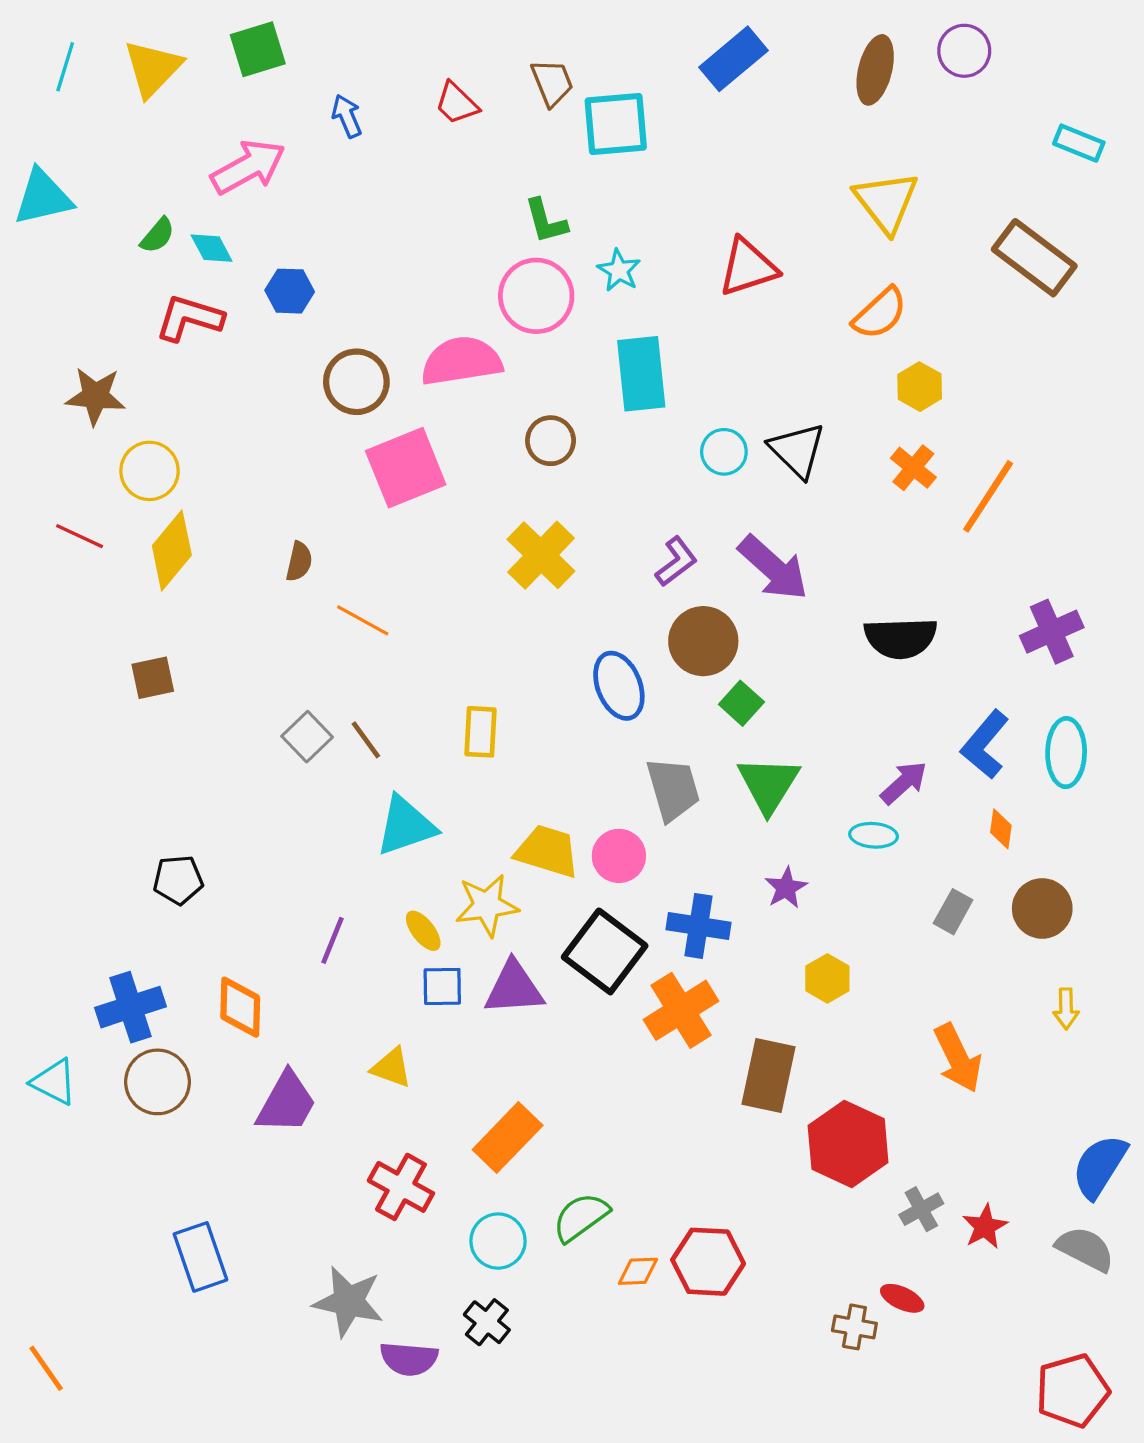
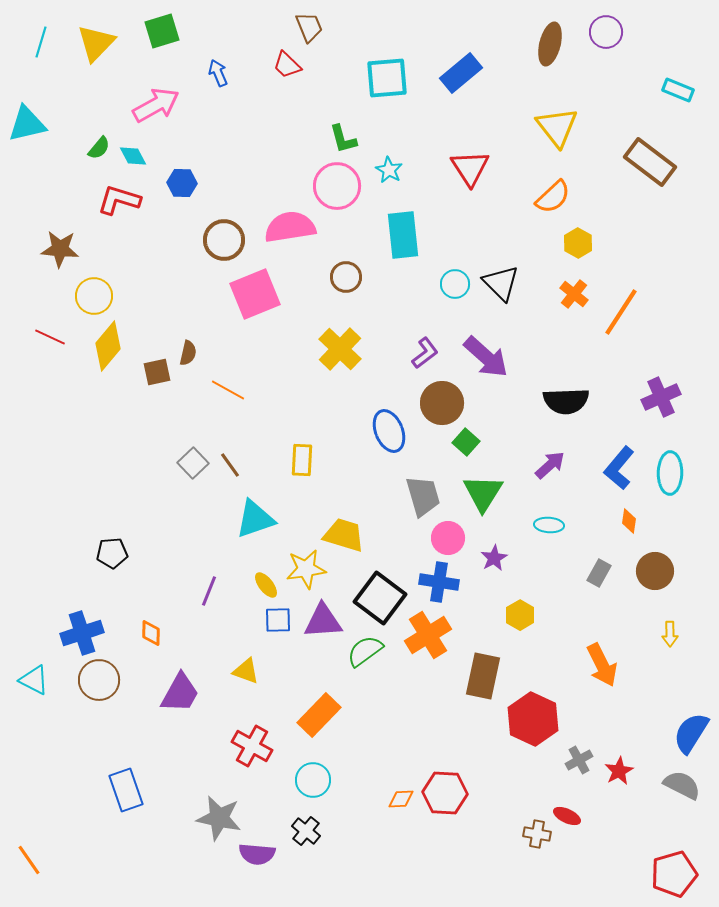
blue rectangle: (734, 59) -> (461, 73), moved
brown trapezoid: (552, 83) -> (309, 27), moved
red triangle: (748, 267) -> (470, 168), turned -45
brown square: (153, 678) -> (157, 372), moved
purple arrow: (904, 783) -> (550, 465), moved
pink circle: (619, 856) -> (448, 538), moved
orange diamond: (240, 1007) -> (151, 633), size x0.7
green semicircle: (581, 1217) -> (365, 651), moved

